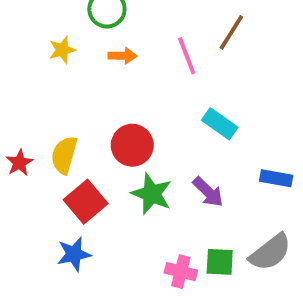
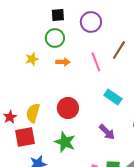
green star: (152, 194) -> (65, 142), moved
red square: (86, 202) -> (25, 137), moved, turned 30

